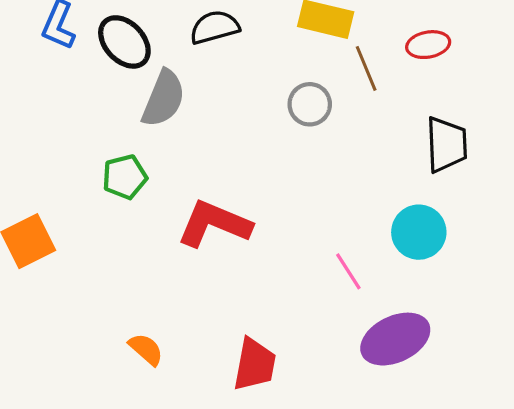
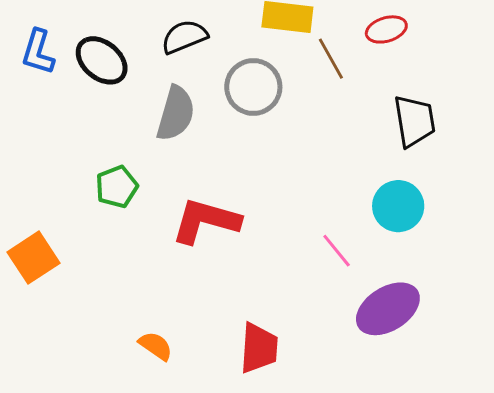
gray semicircle: (163, 99) -> (176, 113), moved
gray circle: (310, 104) -> (253, 87), moved, size x1.4

